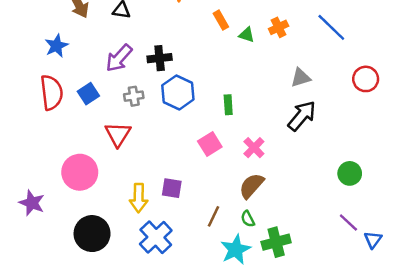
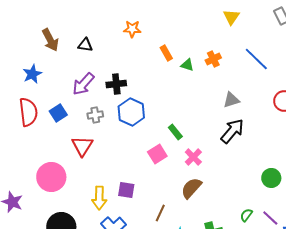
green rectangle: (228, 105) -> (175, 132), moved, turned -35
green semicircle: (248, 219) -> (246, 215), moved, turned 64

